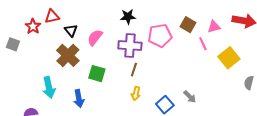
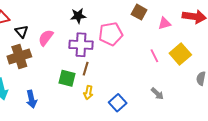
brown square: (188, 25) -> (139, 12), moved
pink line: (203, 44) -> (154, 56), moved
brown cross: (68, 55) -> (19, 56), turned 30
green square: (97, 74) -> (67, 78), moved
gray arrow: (190, 97) -> (157, 94), moved

